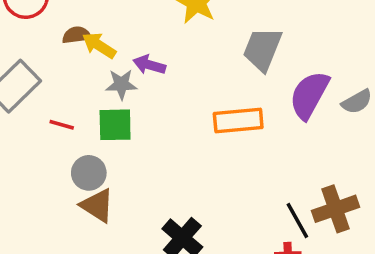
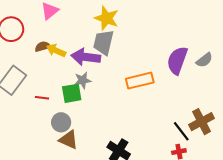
gray trapezoid: (262, 49) -> (104, 42), moved
purple arrow: (149, 65) -> (86, 57), size x1.6
gray star: (121, 84) -> (83, 80), moved

